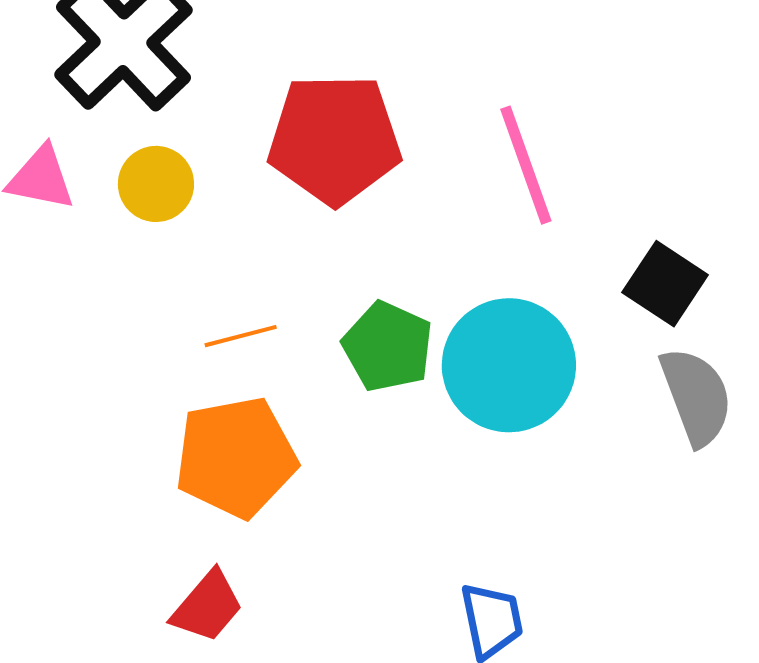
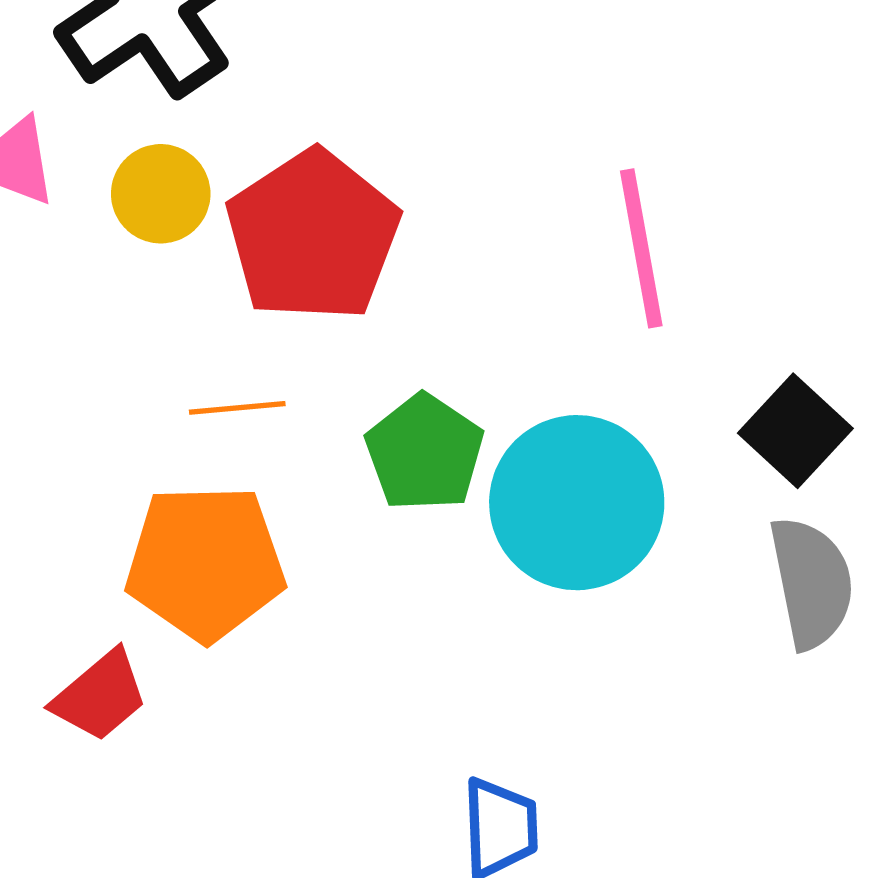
red pentagon: (335, 139) -> (313, 236), moved, turned 30
red trapezoid: (207, 606) -> (100, 696), moved

